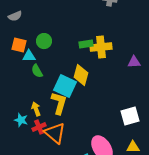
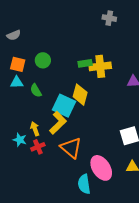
cyan triangle: (29, 56) -> (17, 82), moved
yellow L-shape: (59, 103) -> (58, 123), turned 30
orange triangle: (55, 133) -> (71, 148), moved

